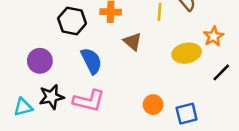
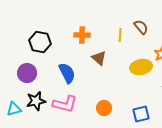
black hexagon: (72, 21) -> (40, 42), moved
orange circle: (153, 105) -> (104, 108), moved

